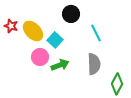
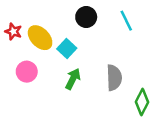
cyan line: (96, 33) -> (126, 21), moved
pink circle: (40, 57) -> (27, 72), moved
green arrow: (60, 65) -> (73, 79), turned -42

